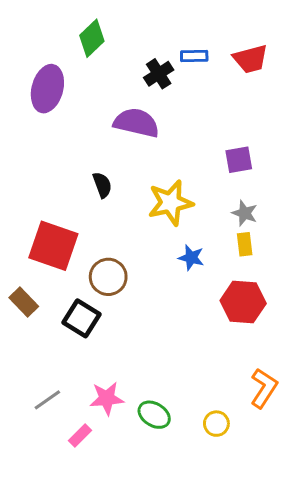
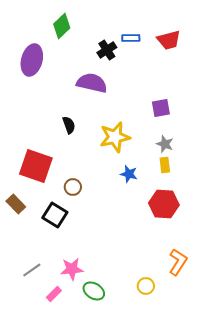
brown circle: (108, 277) -> (73, 187), size x0.7
green ellipse: (154, 415) -> (94, 291), moved

